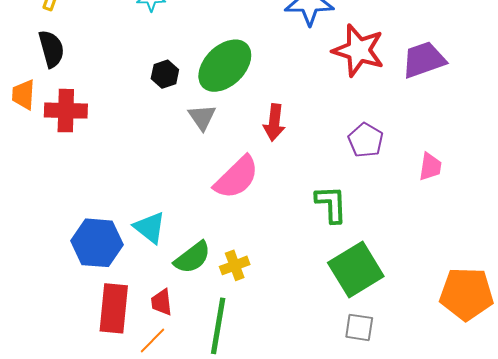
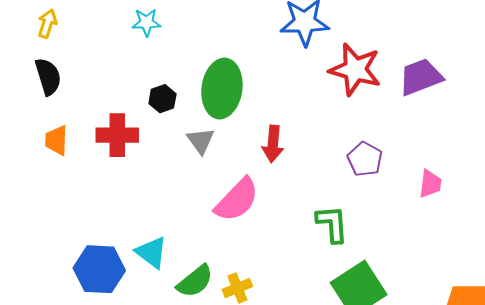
green ellipse: (225, 66) -> (222, 89), turned -36
orange trapezoid: (23, 95) -> (56, 140), moved
red cross: (66, 111) -> (117, 135), moved

